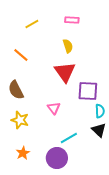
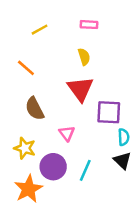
brown semicircle: (16, 90) -> (35, 109), moved
cyan line: (69, 138) -> (85, 170), turned -36
orange star: (23, 153) -> (28, 189), size x1.6
purple circle: (57, 158) -> (53, 167), moved

